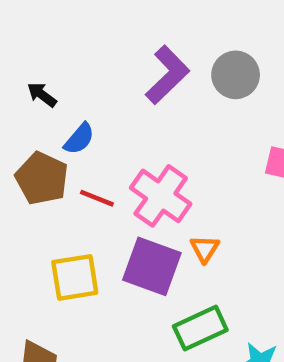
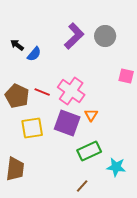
blue semicircle: (79, 139) -> (34, 54), moved
brown pentagon: (42, 178) -> (17, 96), moved

